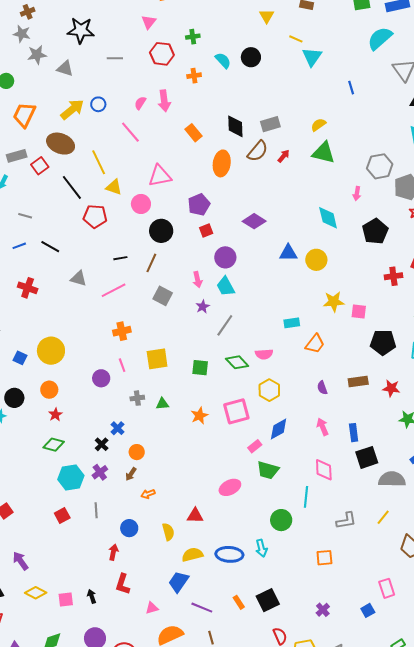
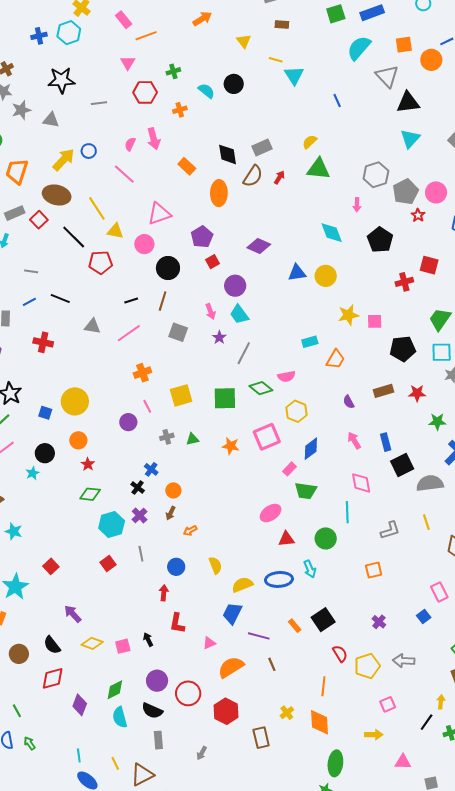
green square: (200, 368) -> (225, 398), size x1.4
orange star: (199, 416) -> (231, 446), turned -30
red triangle: (195, 516) -> (286, 539), moved
yellow line: (383, 517) -> (426, 522), turned -49

